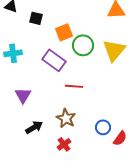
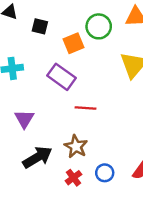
green circle: (83, 45) -> (99, 26), moved
black arrow: (34, 127) -> (37, 157), size x1.4
blue circle: (103, 127) -> (105, 173), moved

